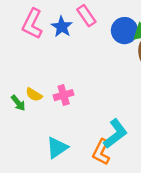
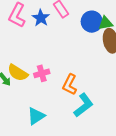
yellow semicircle: (34, 95) -> (18, 73), size x1.5
orange L-shape: (101, 152) -> (70, 85), moved

